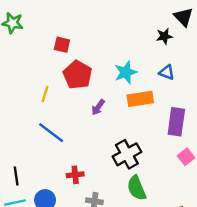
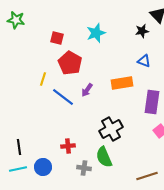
cyan star: (126, 72) -> (96, 33), moved
blue line: (51, 133) -> (63, 97), moved
green semicircle: (137, 188) -> (104, 157), moved

